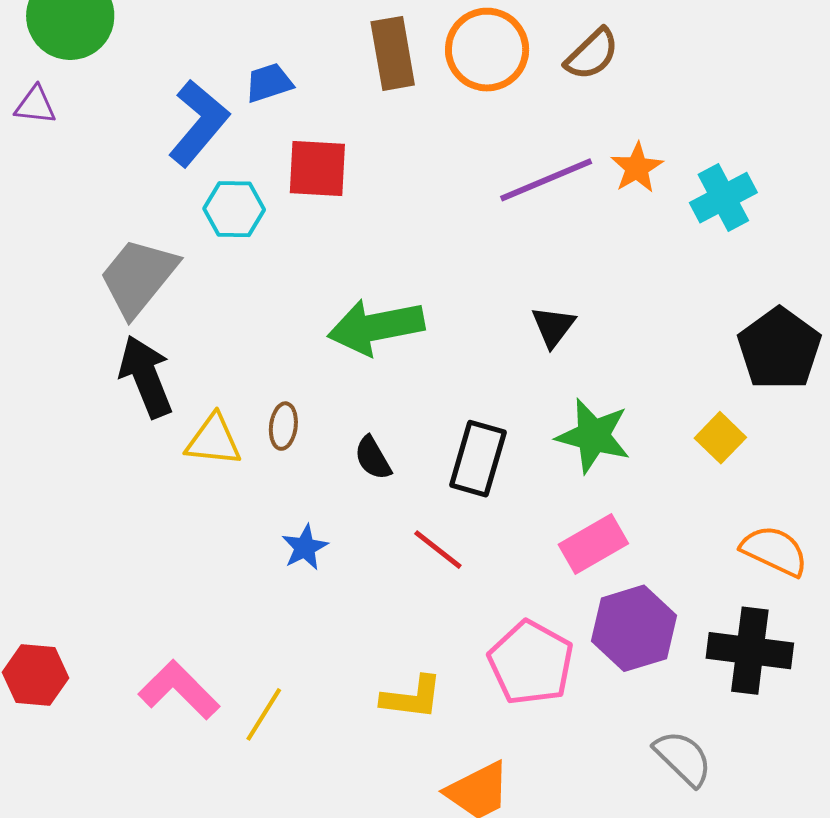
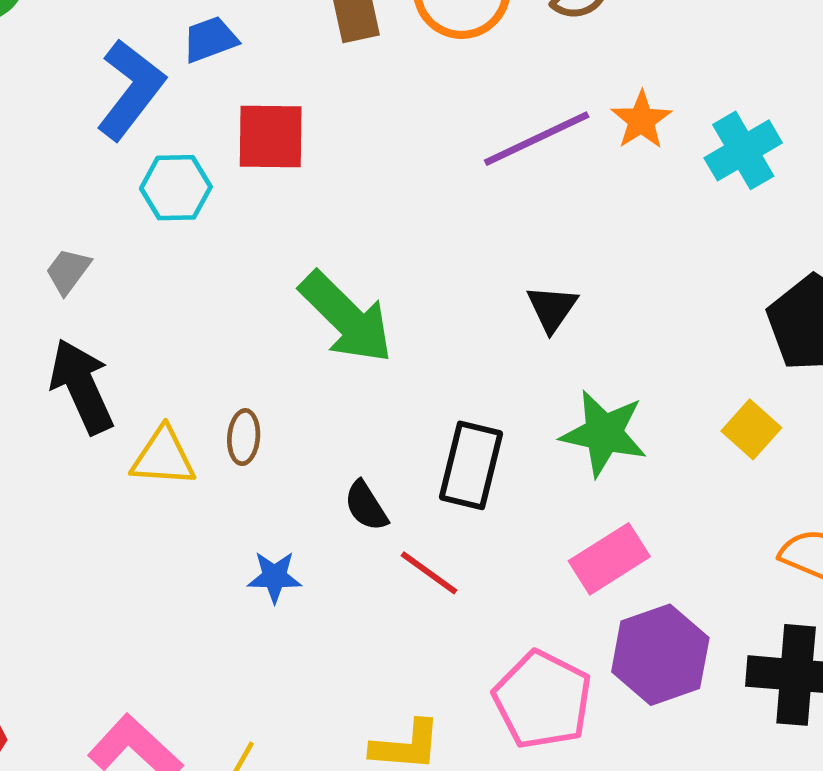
gray trapezoid: (138, 277) -> (68, 271), size x0.5
green arrow: (376, 327) -> (346, 317), turned -122
black semicircle: (373, 458) -> (366, 506), moved
blue star: (305, 547) -> (274, 577), turned 30

